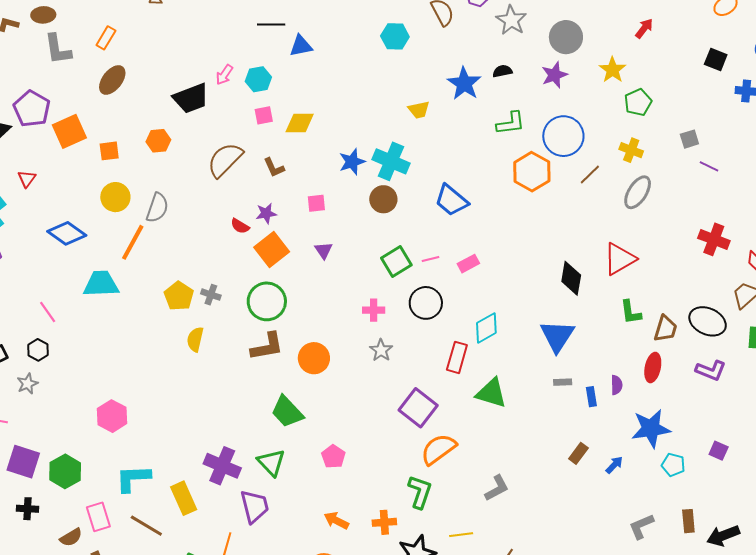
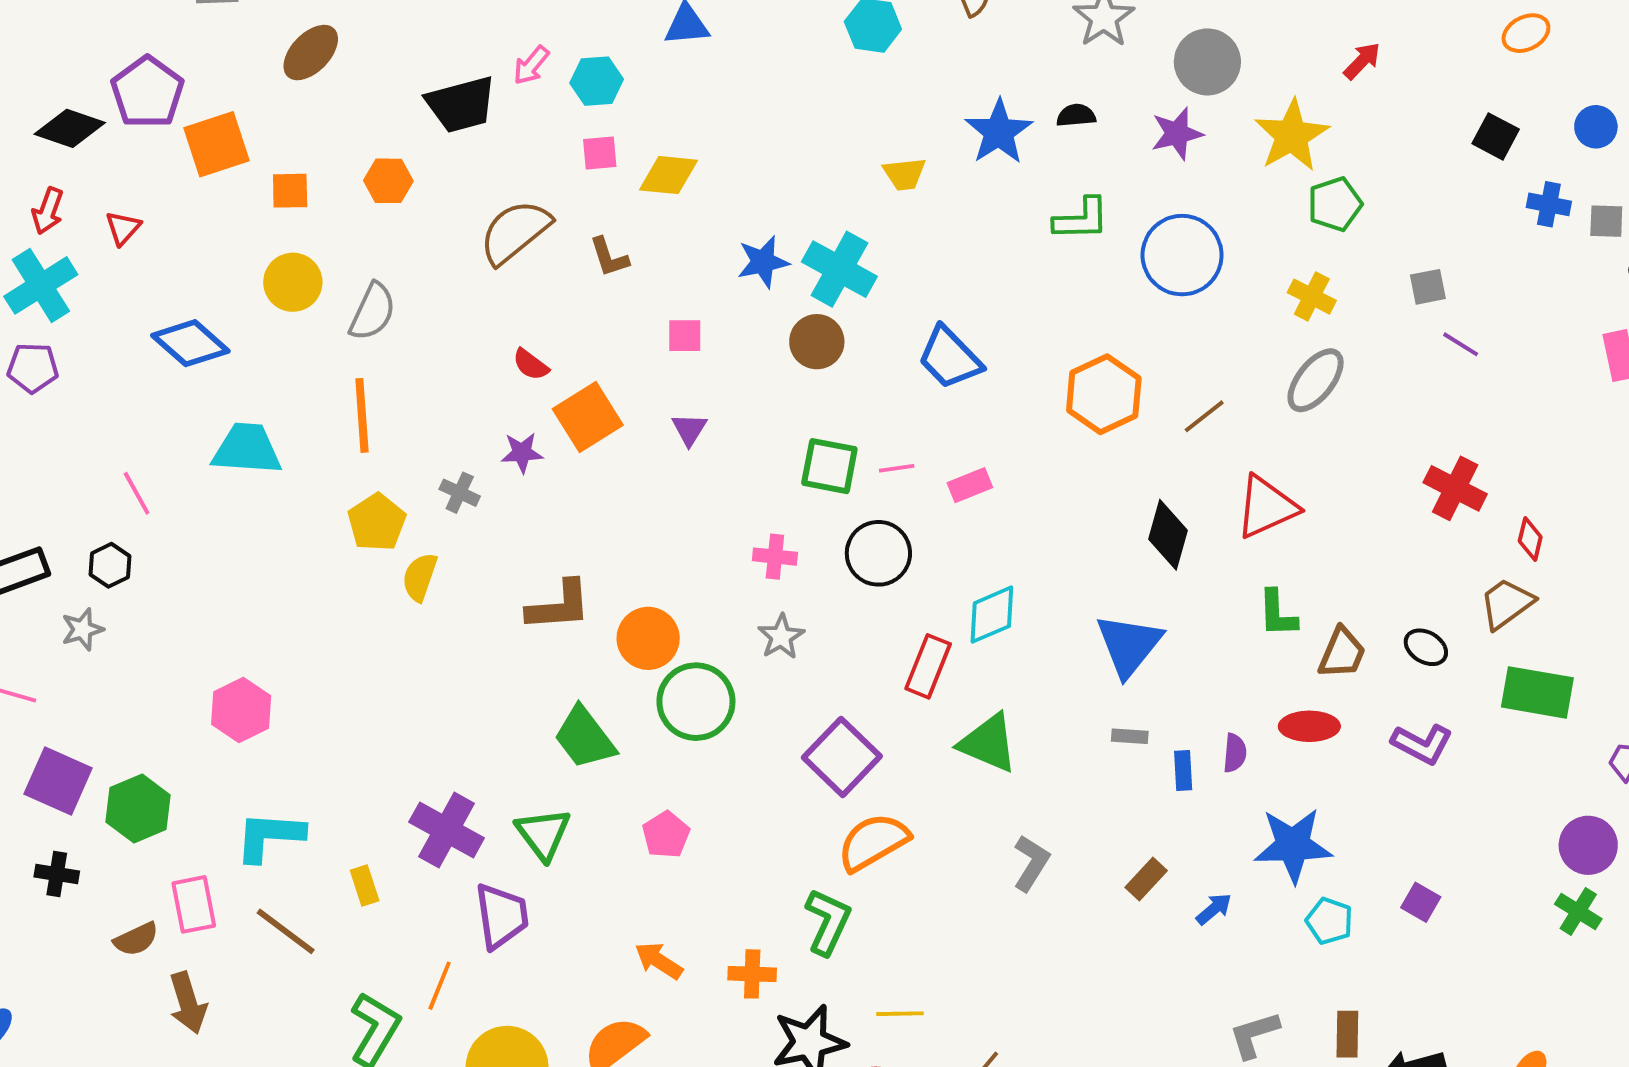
yellow star: (612, 70) -> (1292, 136), size x1.4
orange hexagon: (532, 172) -> (1104, 394), moved
brown line: (590, 175) -> (1204, 416), moved
purple star: (266, 213) -> (522, 453), moved
orange line: (133, 242) -> (362, 415), moved, turned -39
green square: (396, 261) -> (829, 466), turned 36
yellow pentagon: (179, 296) -> (377, 522), moved
green circle: (267, 301) -> (696, 702), moved
black ellipse: (708, 321) -> (1426, 647), size x0.6
red ellipse: (653, 368) -> (1309, 726), turned 72
gray L-shape: (497, 488) -> (1031, 863), moved, turned -36
yellow rectangle: (184, 498) -> (365, 885), size x0.6

